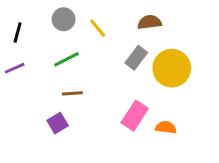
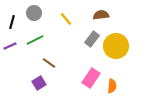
gray circle: (64, 19) -> (34, 13), moved
green line: (67, 59) -> (35, 40), moved
brown line: (72, 93) -> (49, 63), turned 40
orange semicircle: (166, 127) -> (112, 86), turned 88

